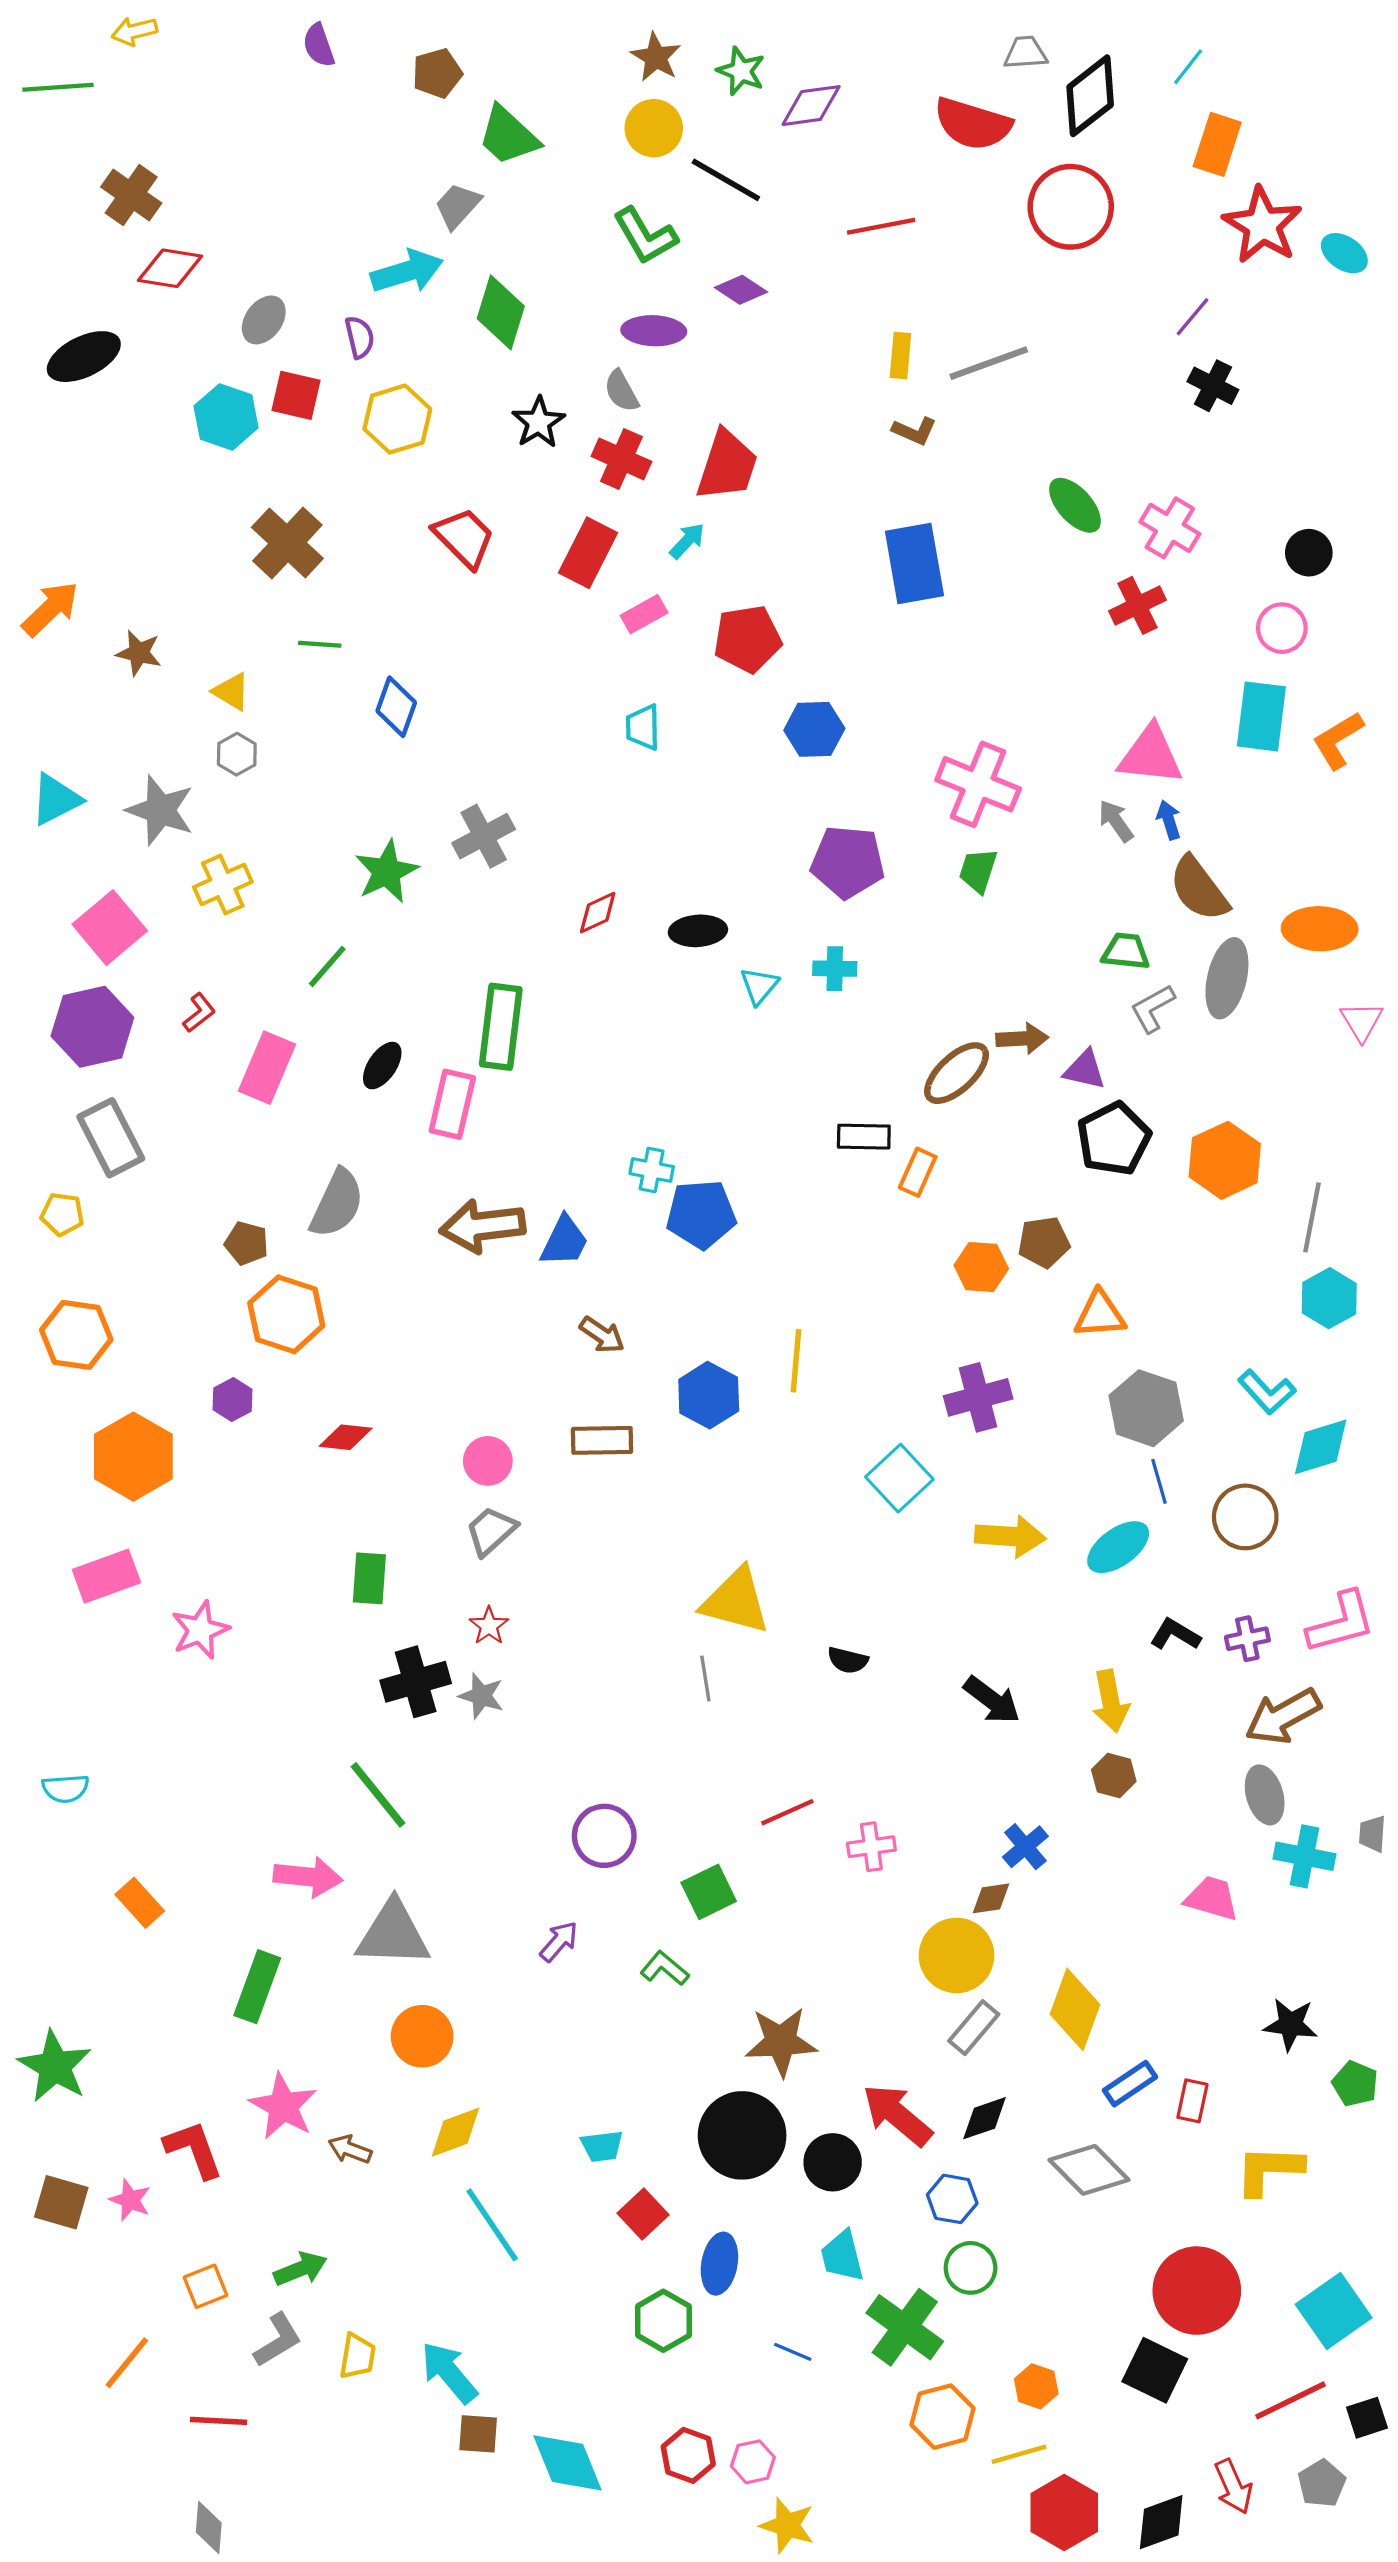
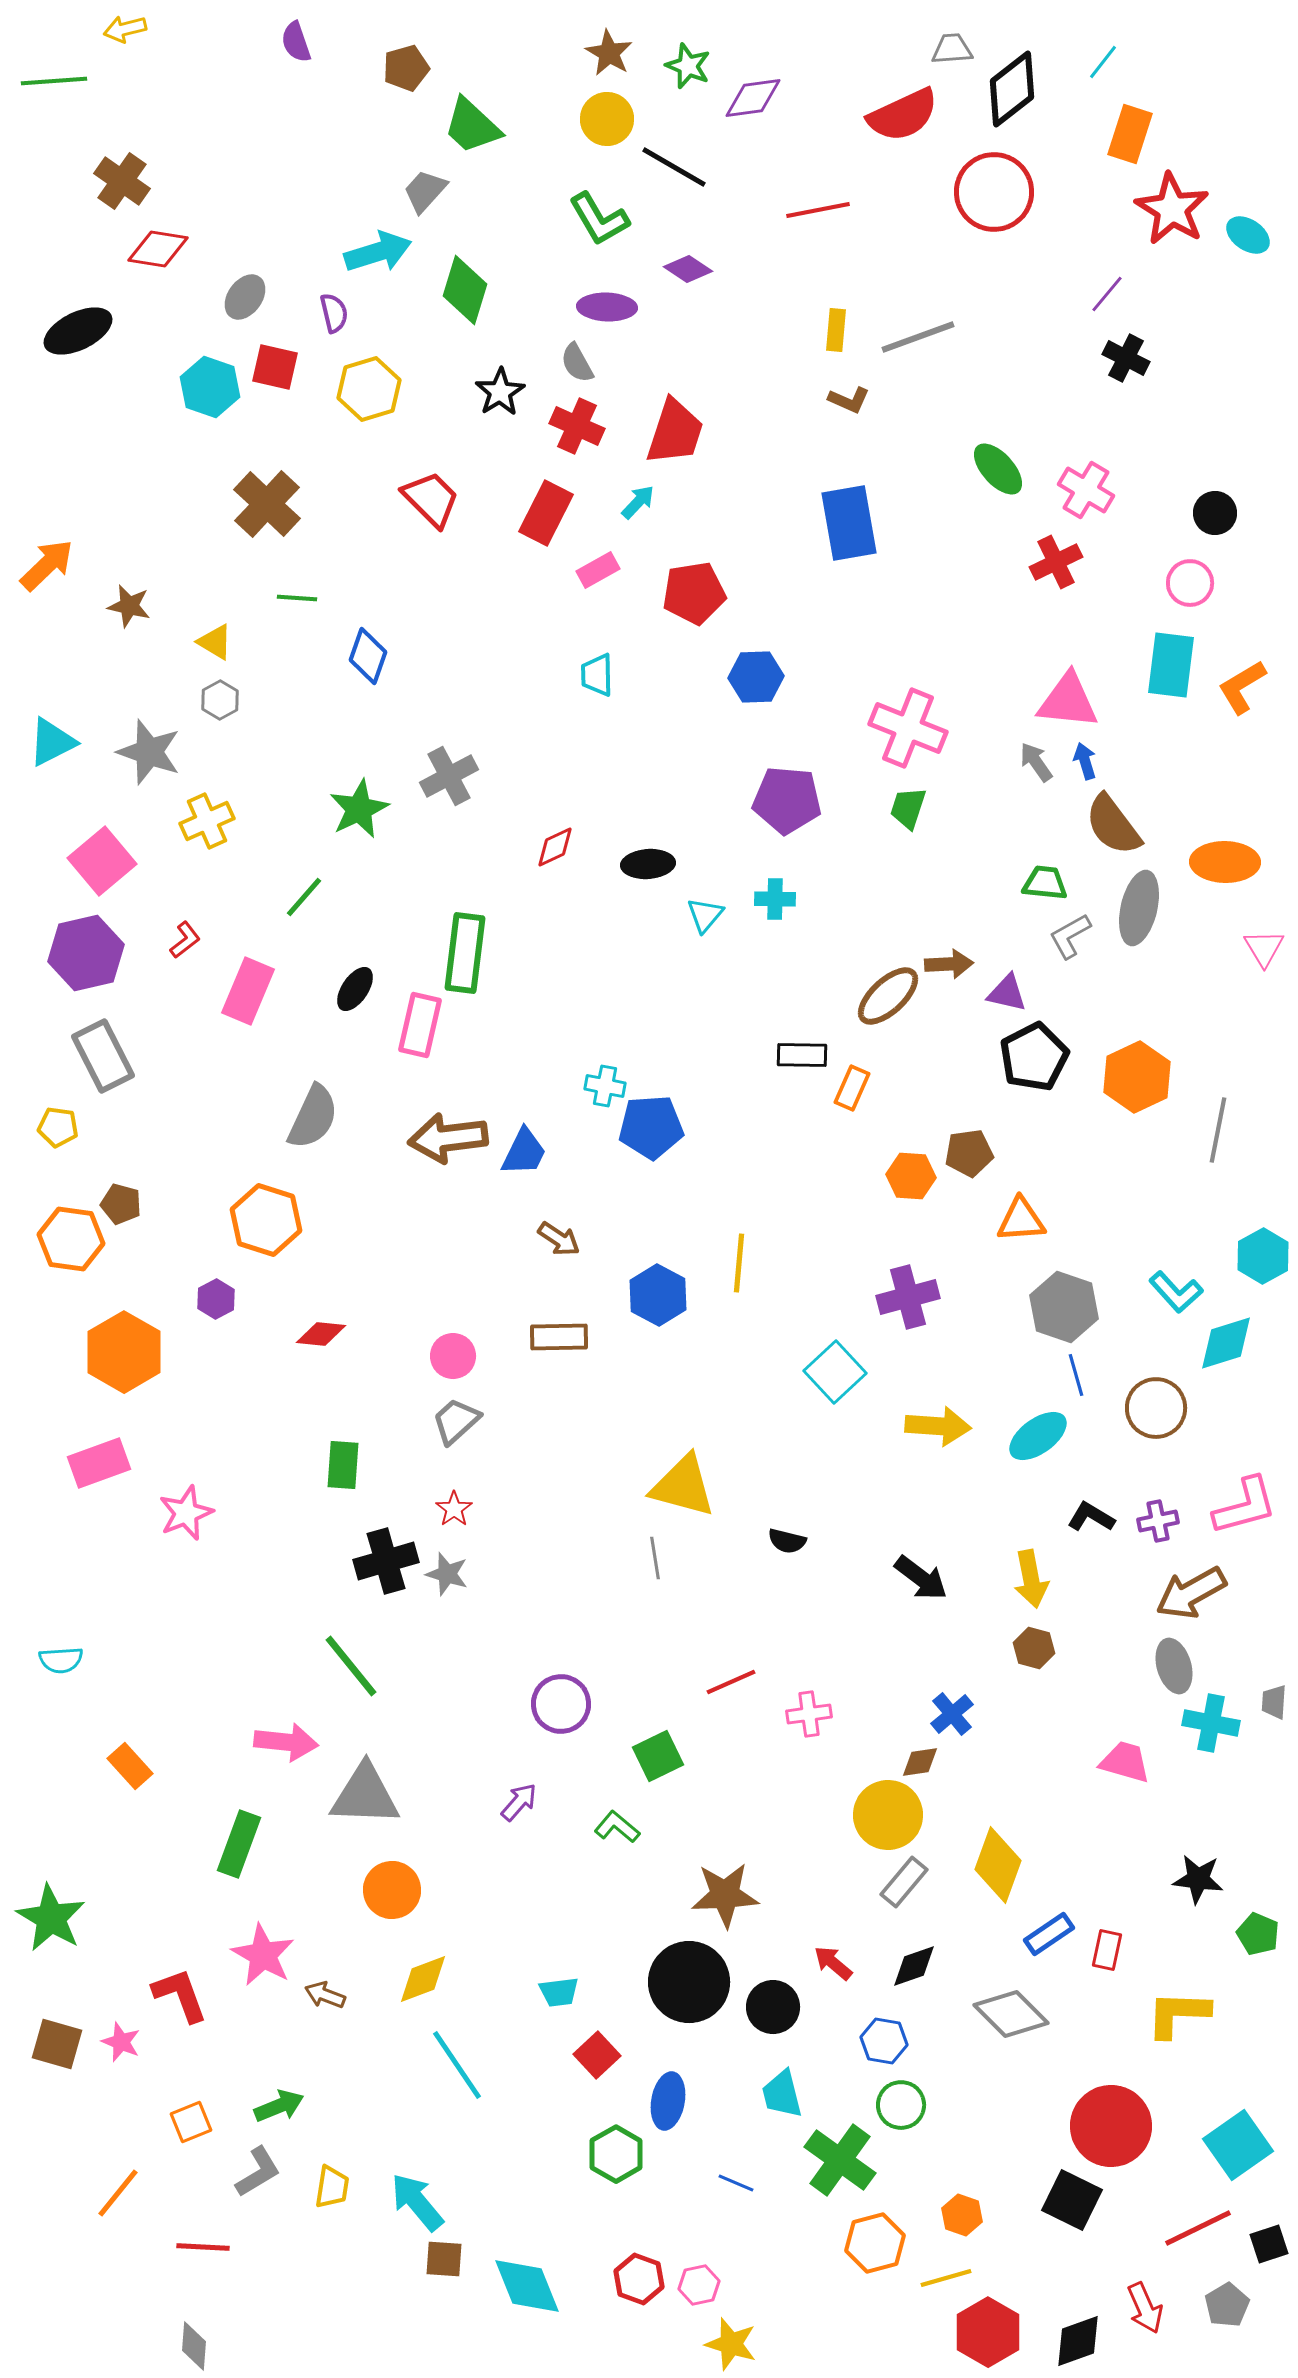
red semicircle: (973, 124) -> (903, 115), turned -42
brown pentagon: (246, 1243) -> (121, 1204), moved
cyan hexagon: (1329, 1298) -> (1263, 1256), moved
red arrow: (897, 2115) -> (833, 1963), size x0.6

